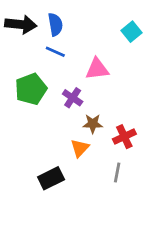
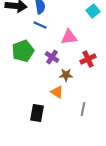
red cross: (124, 137) -> (88, 59), moved
orange triangle: (80, 148) -> (57, 92), turned -40
black rectangle: (51, 178) -> (37, 113), turned -54

